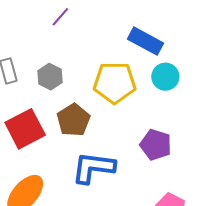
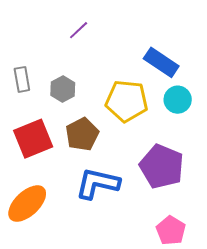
purple pentagon: (156, 145) -> (162, 166), size x1.4

